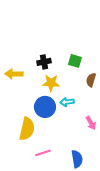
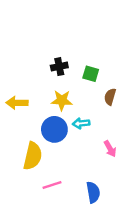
black cross: (44, 62) -> (59, 67), moved
yellow arrow: (14, 74) -> (17, 103), moved

